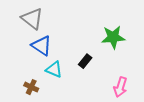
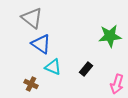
black rectangle: (85, 61) -> (86, 69), moved

